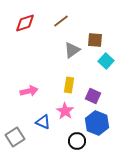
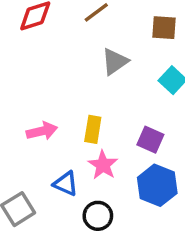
brown square: (95, 40) -> (164, 28), moved
yellow rectangle: (69, 85) -> (93, 129), moved
black circle: (77, 141) -> (98, 216), moved

